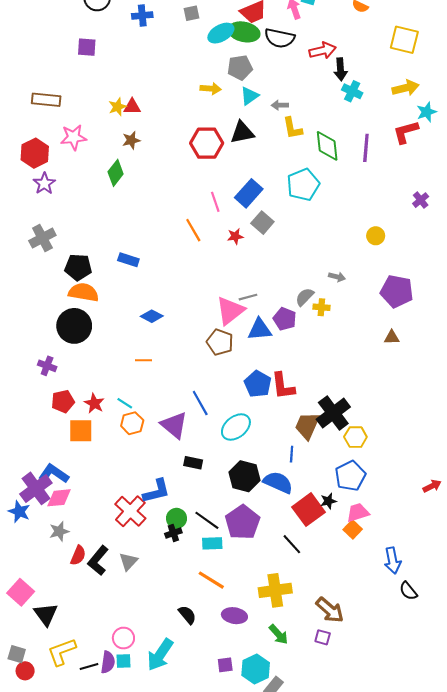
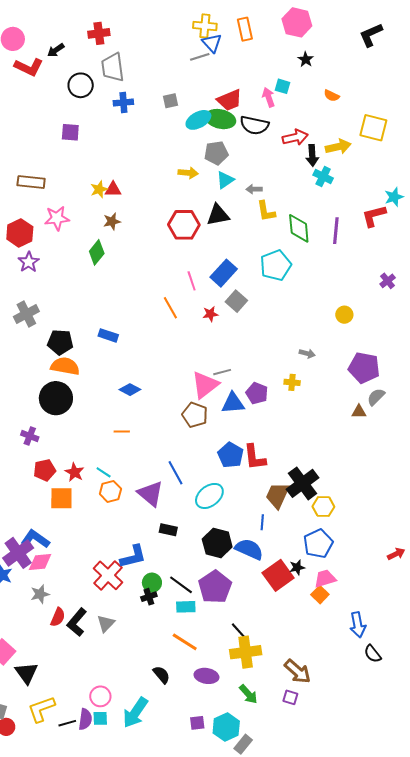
yellow arrow: (406, 88) -> (338, 147), moved
gray semicircle: (305, 297) -> (376, 397), moved
black line: (292, 544) -> (240, 632), moved

